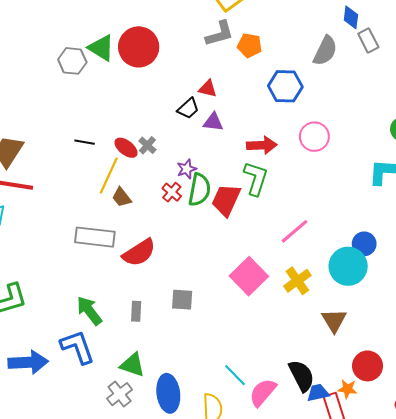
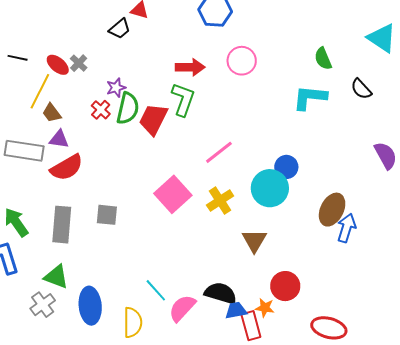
purple triangle: (213, 122) -> (59, 139), moved
gray rectangle: (136, 311) -> (62, 225), size x1.8
black semicircle: (302, 376) -> (221, 293), turned -48

